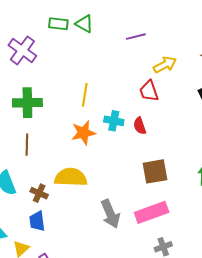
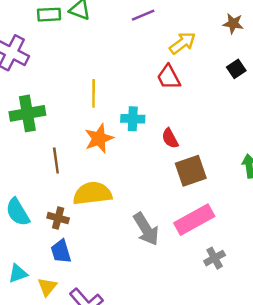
red semicircle: (140, 126) -> (170, 138), moved
brown line: (27, 145) -> (56, 161), moved

